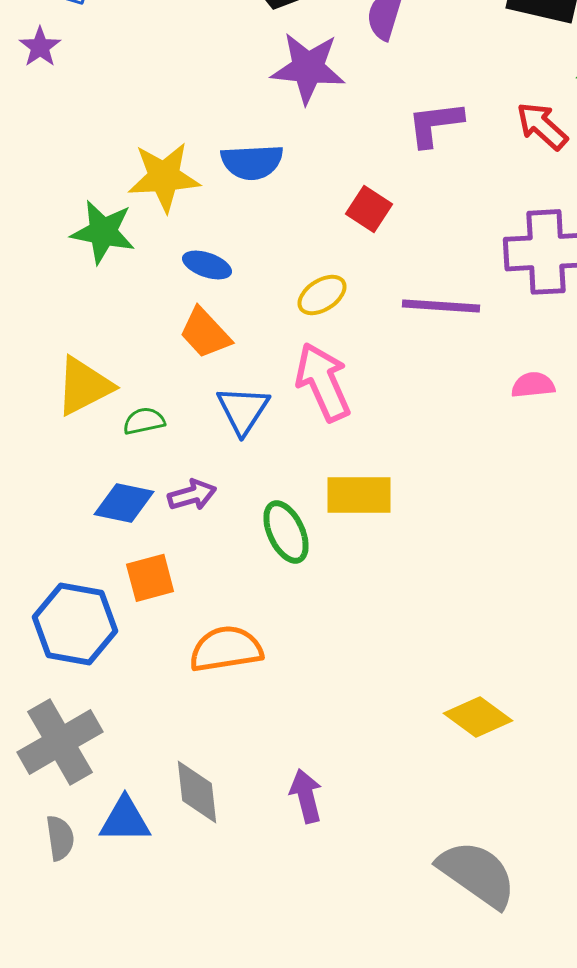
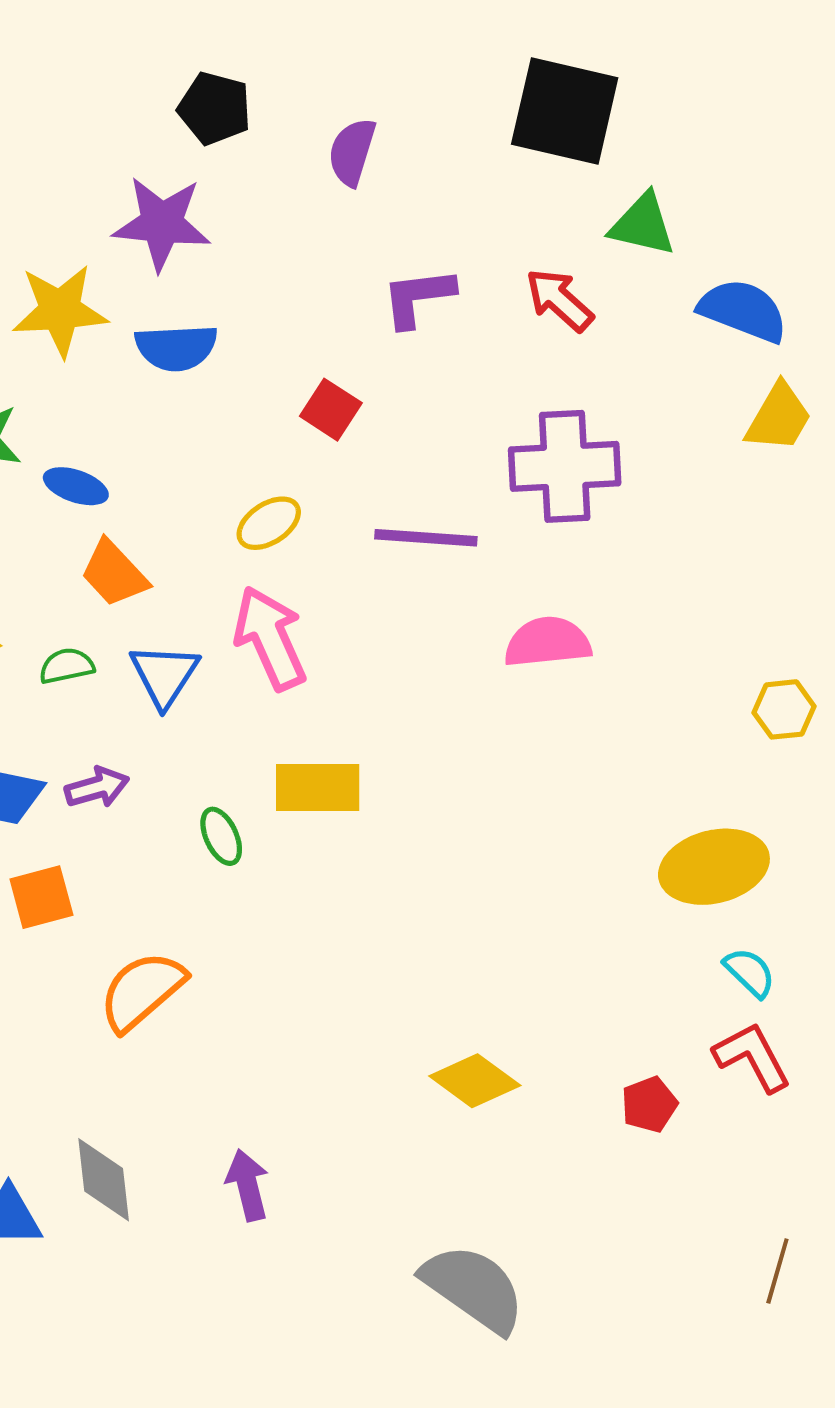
purple star: (308, 68) -> (162, 223), moved
yellow star: (164, 177) -> (60, 310), moved
blue ellipse: (207, 265) -> (76, 486), moved
pink semicircle: (533, 385) -> (548, 642), size x1.5
green semicircle: (144, 421) -> (67, 666), moved
green ellipse: (286, 532) -> (221, 836), size x0.7
orange semicircle: (226, 649) -> (142, 991), turned -32

